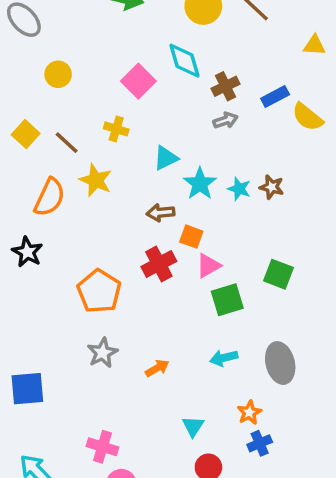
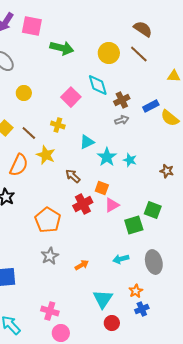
brown star: (272, 187) -> (167, 171), moved
brown arrow: (161, 213) -> (73, 176), moved, turned 49
green square: (227, 300) -> (134, 225), moved
cyan triangle: (193, 426) -> (103, 299), size x1.5

